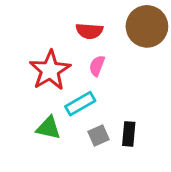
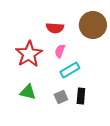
cyan rectangle: (80, 104) -> (70, 70), moved

